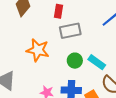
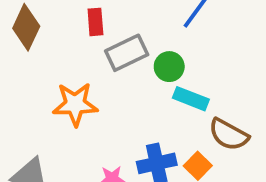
green circle: (75, 61) -> (169, 67), moved

